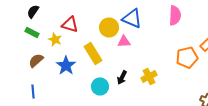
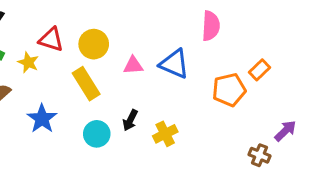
blue triangle: (132, 18) -> (174, 64), moved
yellow circle: (109, 28) -> (94, 44), moved
blue star: (66, 66) -> (42, 119), moved
yellow cross: (149, 76) -> (165, 134), moved

